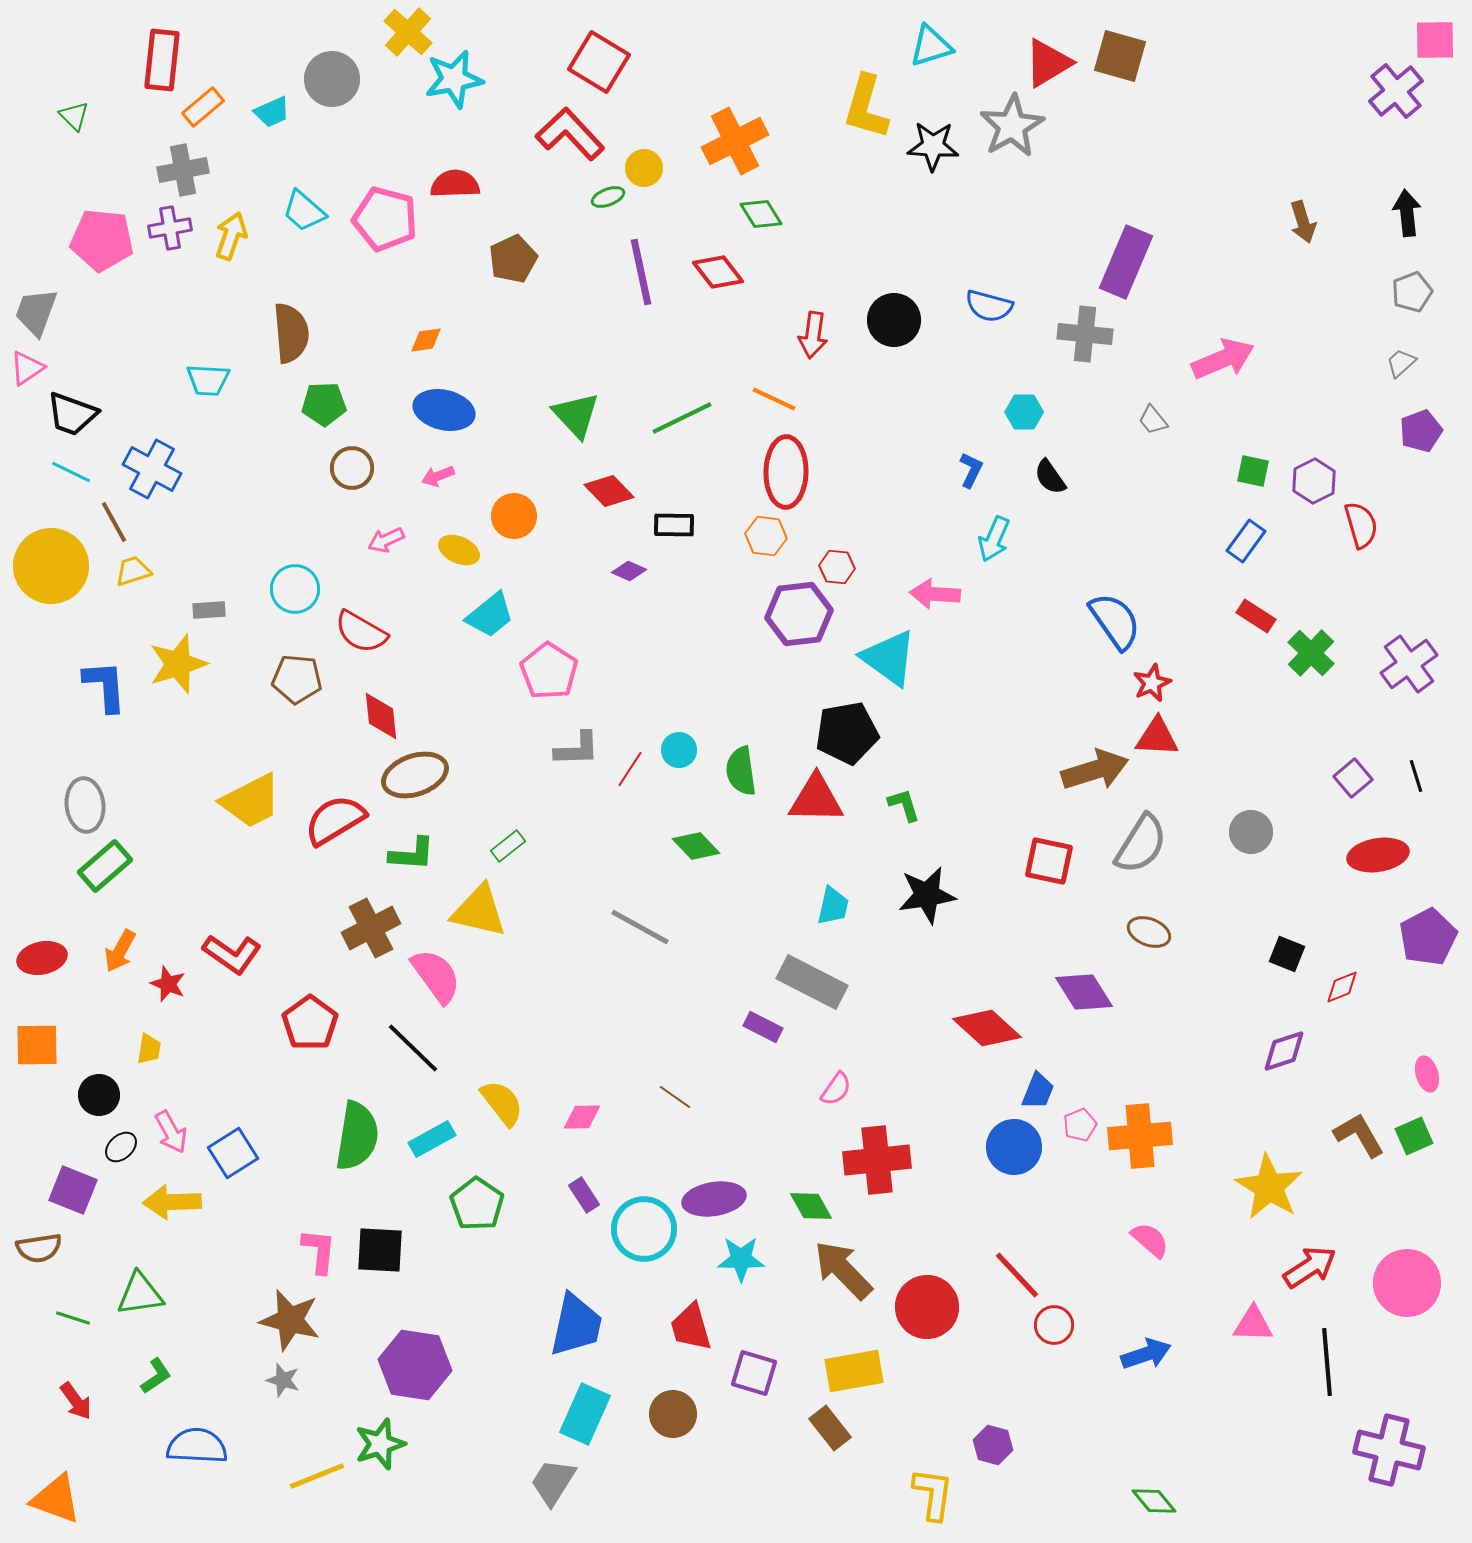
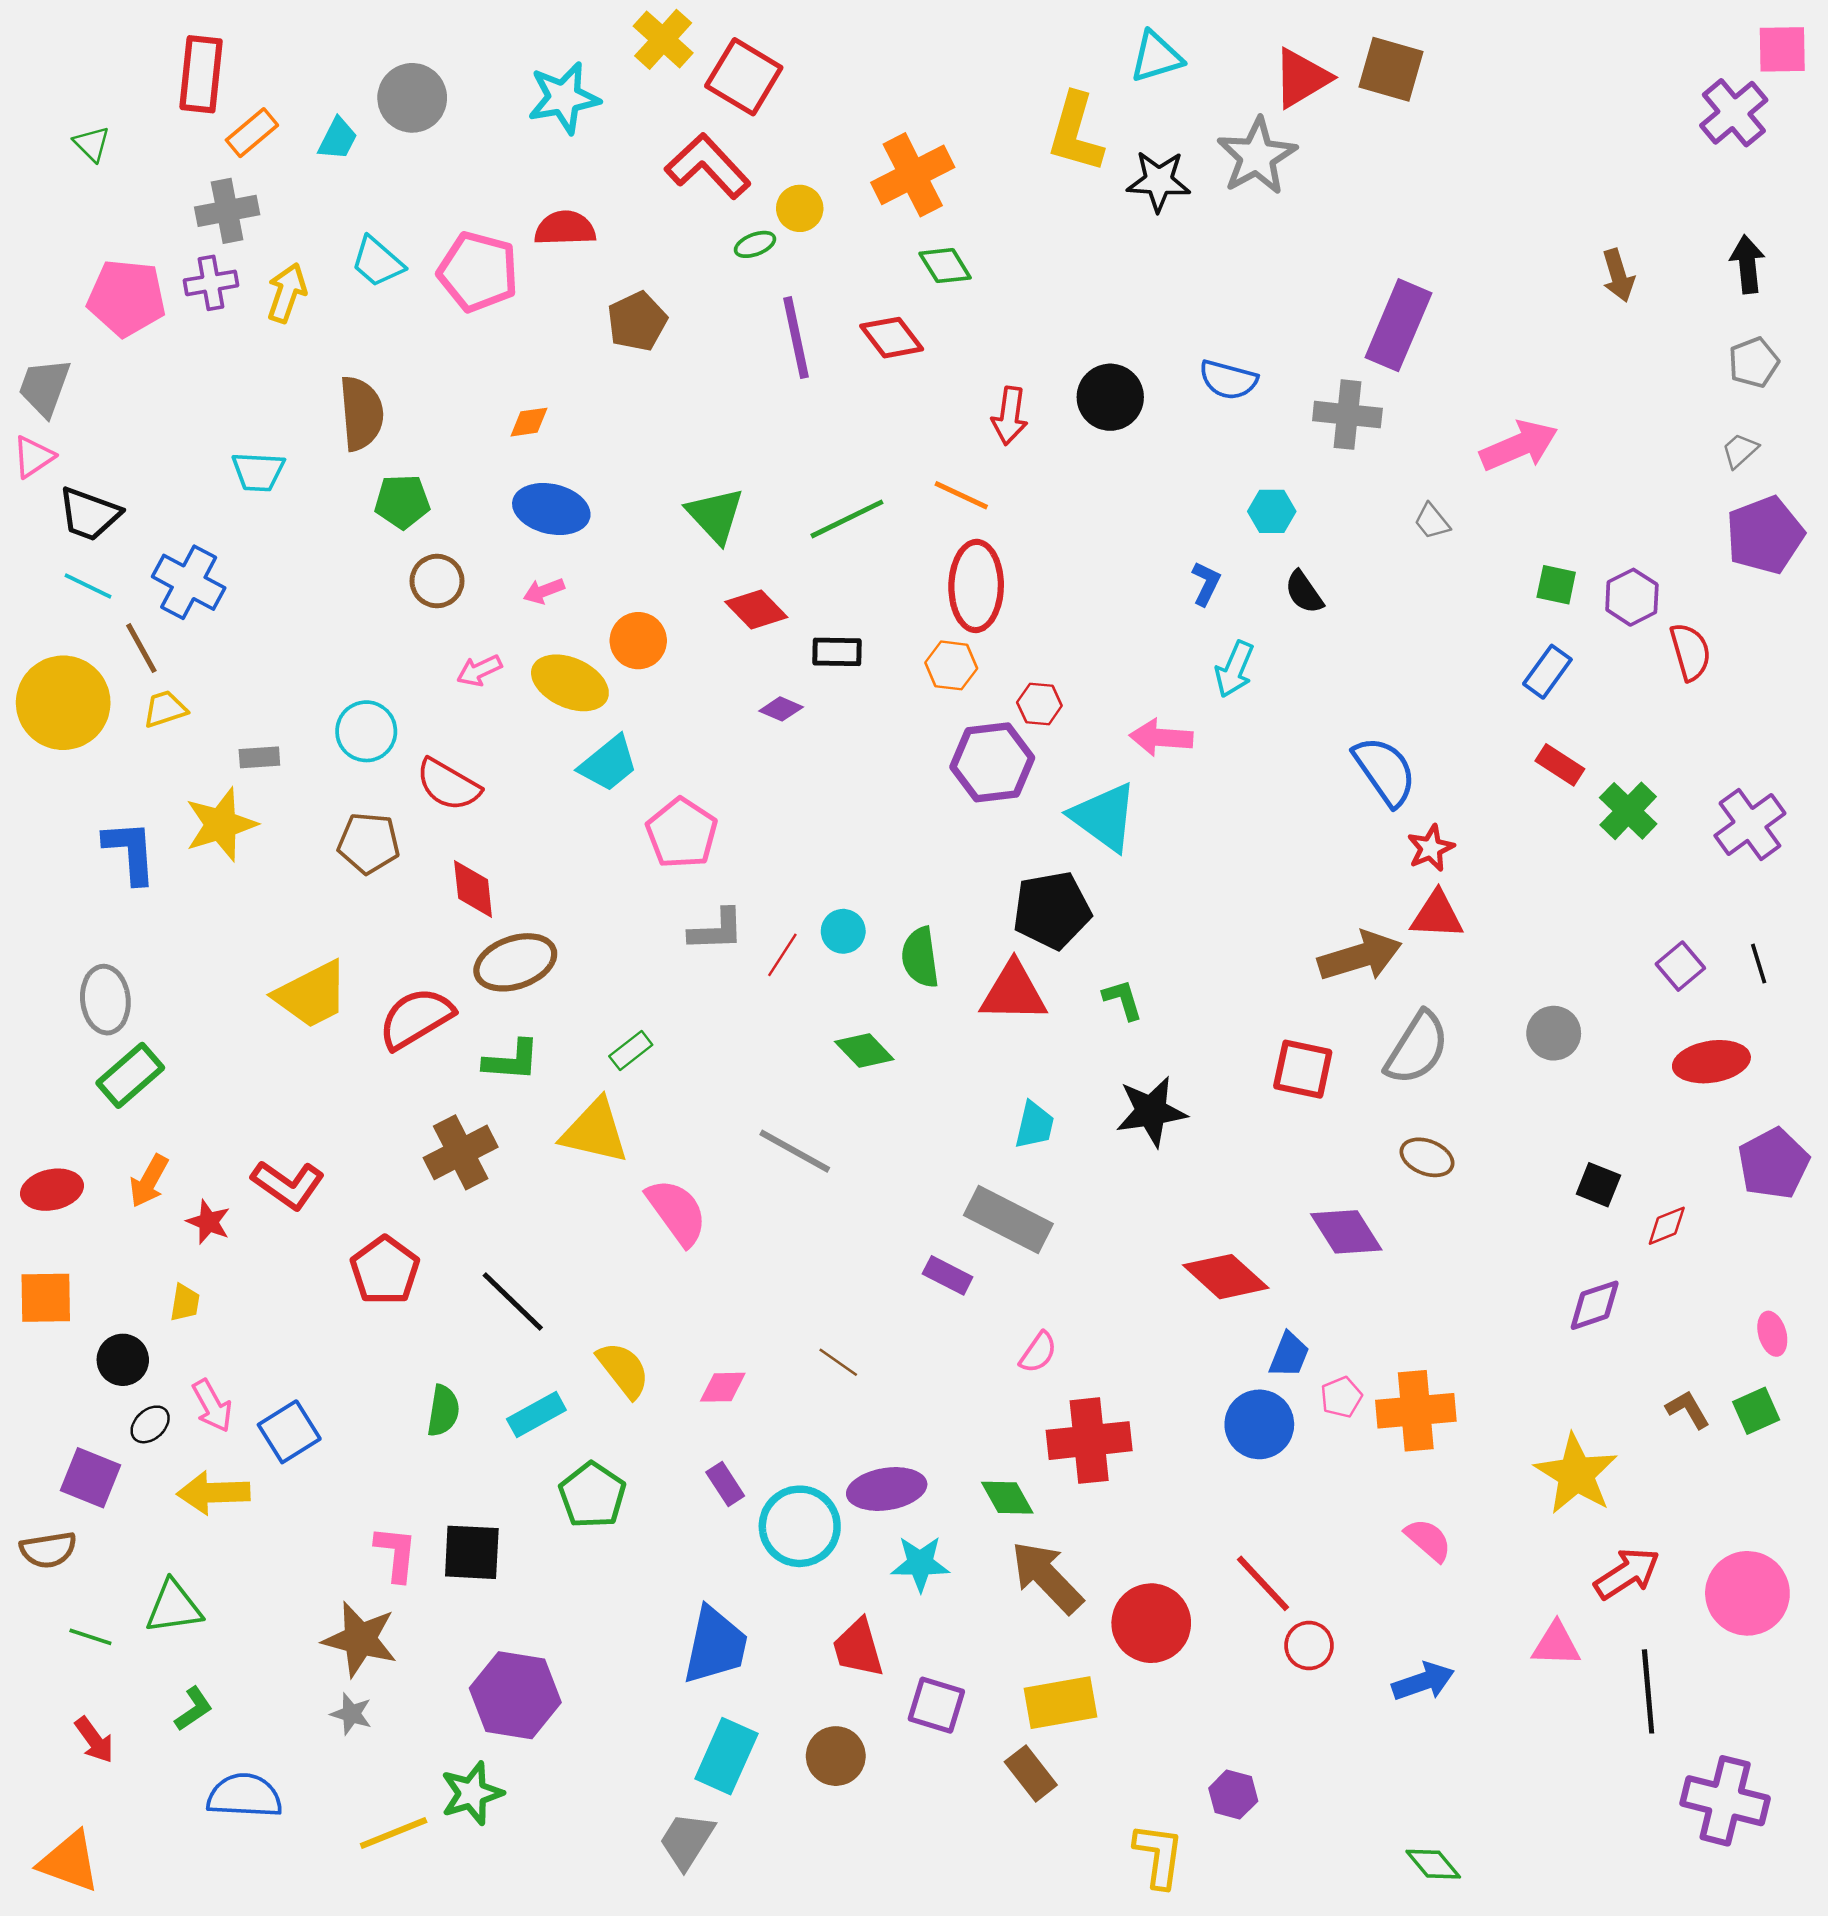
yellow cross: (408, 32) -> (663, 39), moved
cyan trapezoid: (272, 112) -> (338, 139), turned -39
purple pentagon: (1421, 431) -> (1765, 535), size x1.5
yellow ellipse: (459, 550) -> (570, 683), size x1.5
pink semicircle: (436, 976) -> (677, 1212), moved
brown L-shape: (1359, 1135) -> (1688, 1410), size x0.7
green semicircle: (357, 1136) -> (443, 1411), size x0.6

